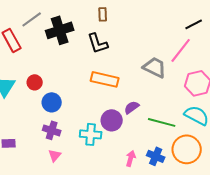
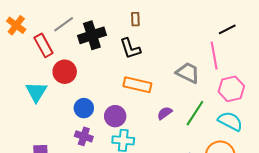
pink line: (181, 50) -> (214, 56), turned -48
red circle: (35, 82) -> (65, 72), moved, size x1.5
purple circle: (112, 120) -> (115, 116), moved
green line: (162, 122) -> (195, 113), moved, turned -72

